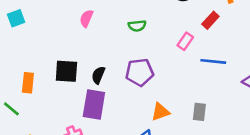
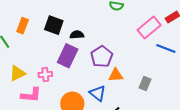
pink rectangle: (185, 41) -> (149, 28), size x1.6
purple pentagon: (140, 72) -> (102, 57), moved, turned 30
black semicircle: (98, 75) -> (77, 35), turned 48

